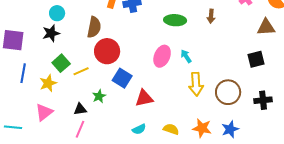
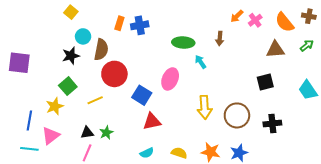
cyan circle: (57, 13) -> (83, 36), moved
black star: (51, 33) -> (71, 56), moved
cyan arrow: (186, 56) -> (200, 62), moved
yellow line: (81, 71) -> (95, 100), moved
blue line: (23, 73) -> (29, 120), moved
blue square: (122, 78) -> (142, 95), moved
green star: (99, 96) -> (106, 133), moved
cyan line: (13, 127) -> (29, 149), moved

